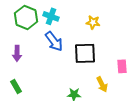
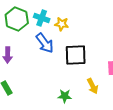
yellow star: (93, 22) -> (62, 24), moved

